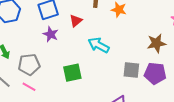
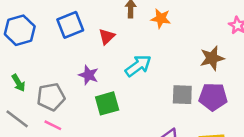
purple star: (51, 34) -> (89, 75), moved
cyan arrow: (99, 45) -> (138, 66), turned 120

